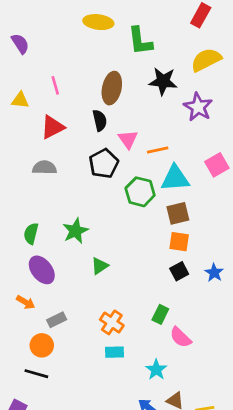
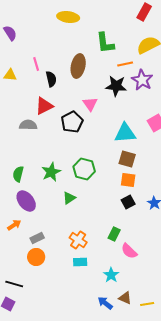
green L-shape: (140, 41) -> (105, 43), moved
black star: (163, 81) -> (116, 86), moved
black semicircle: (100, 120) -> (51, 79), moved
red triangle: (53, 127) -> (44, 106), moved
orange line: (158, 150) -> (125, 64), moved
green hexagon: (140, 192) -> (84, 169), moved
brown square: (178, 213) -> (127, 159), turned 30
orange arrow: (26, 302) -> (14, 225), turned -64
orange circle: (42, 345) -> (36, 257), moved
black line: (36, 374) -> (14, 284), moved

